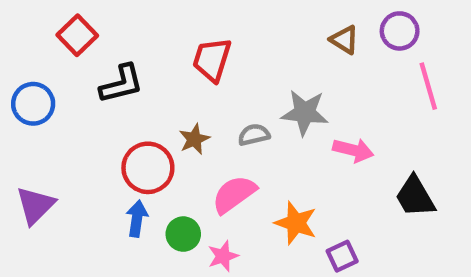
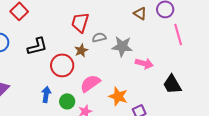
black L-shape: (121, 84) -> (37, 46), moved
gray semicircle: (254, 135) -> (99, 37), moved
brown star: (194, 139) -> (81, 50), moved
red circle: (148, 168) -> (62, 65), moved

